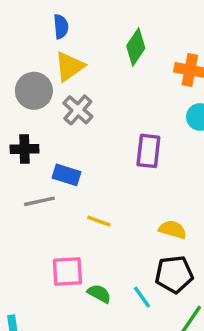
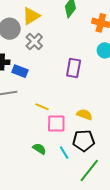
blue rectangle: (66, 175) -> (20, 71), moved
pink square: (67, 271) -> (56, 123), moved

